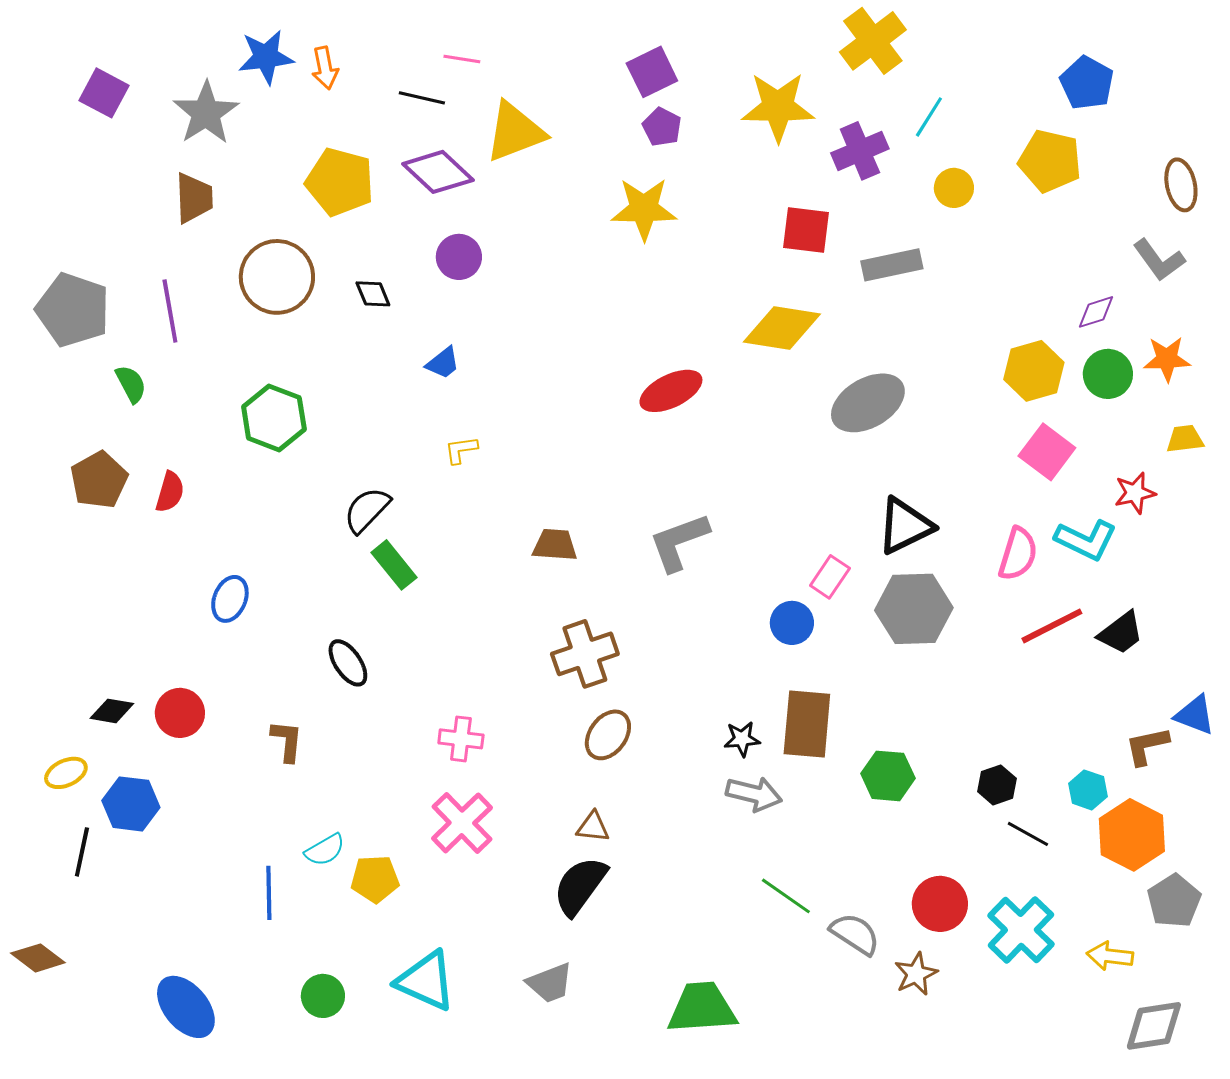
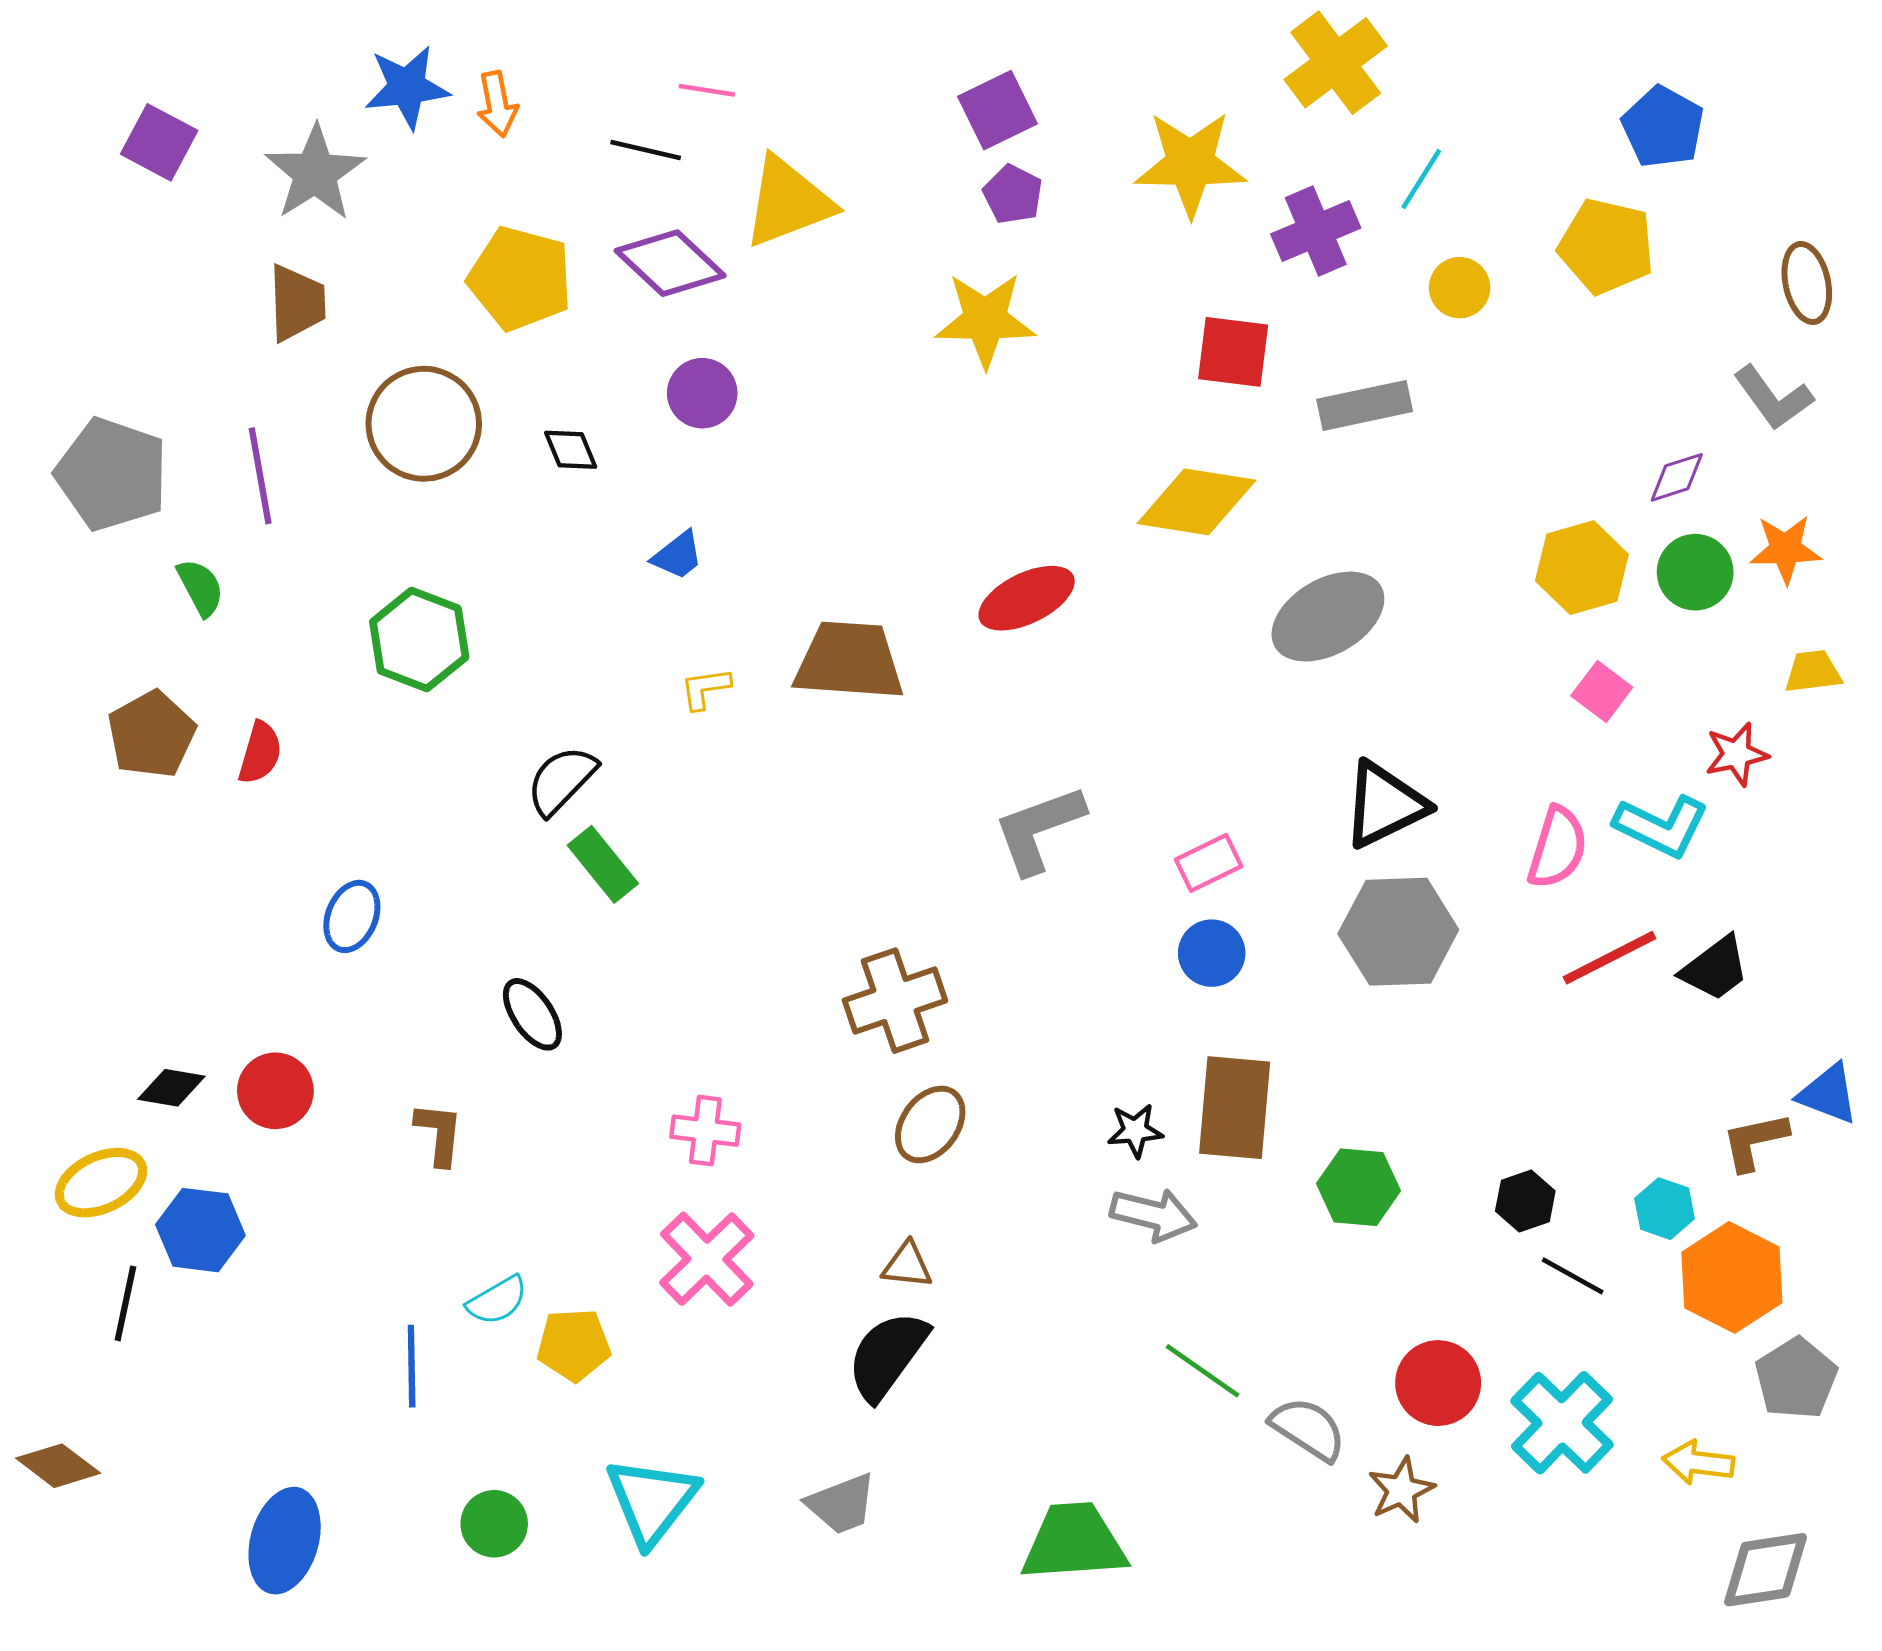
pink square: (1047, 452) -> (1602, 692), size x0.7
brown trapezoid: (555, 545) -> (849, 661), moved, size x1.6
pink rectangle: (830, 577) -> (1209, 863), moved, turned 30
yellow ellipse: (66, 773) -> (101, 1183), size x1.4
cyan triangle: (426, 981) -> (652, 1501), turned 44
blue ellipse: (186, 1007) -> (285, 1541), turned 56

